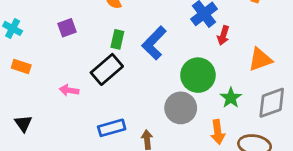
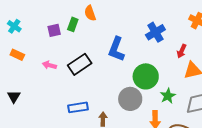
red arrow: (223, 35) -> (182, 51), moved
green rectangle: (117, 39) -> (73, 24), moved
blue L-shape: (154, 43) -> (116, 49), turned -30
pink arrow: (69, 90) -> (49, 65), moved

